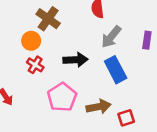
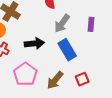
brown arrow: (99, 107) -> (55, 80), turned 144
red square: (126, 118) -> (82, 79), moved

